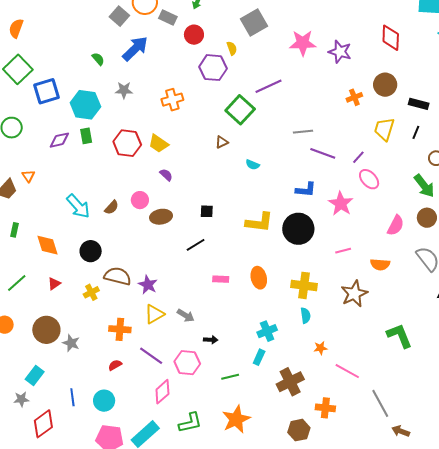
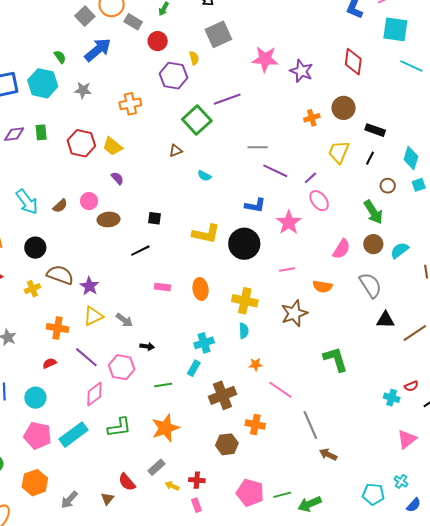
cyan hexagon: (85, 105) -> (43, 83), moved

